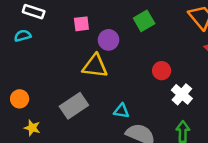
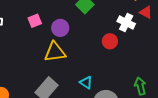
white cross: (182, 94) -> (126, 23), moved
cyan triangle: (121, 111) -> (86, 83), turned 40

